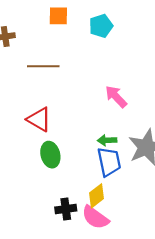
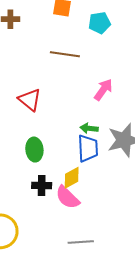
brown line: (43, 66) -> (65, 54), moved
pink arrow: (116, 97) -> (103, 90), turned 70
green ellipse: (50, 155) -> (34, 150), moved

